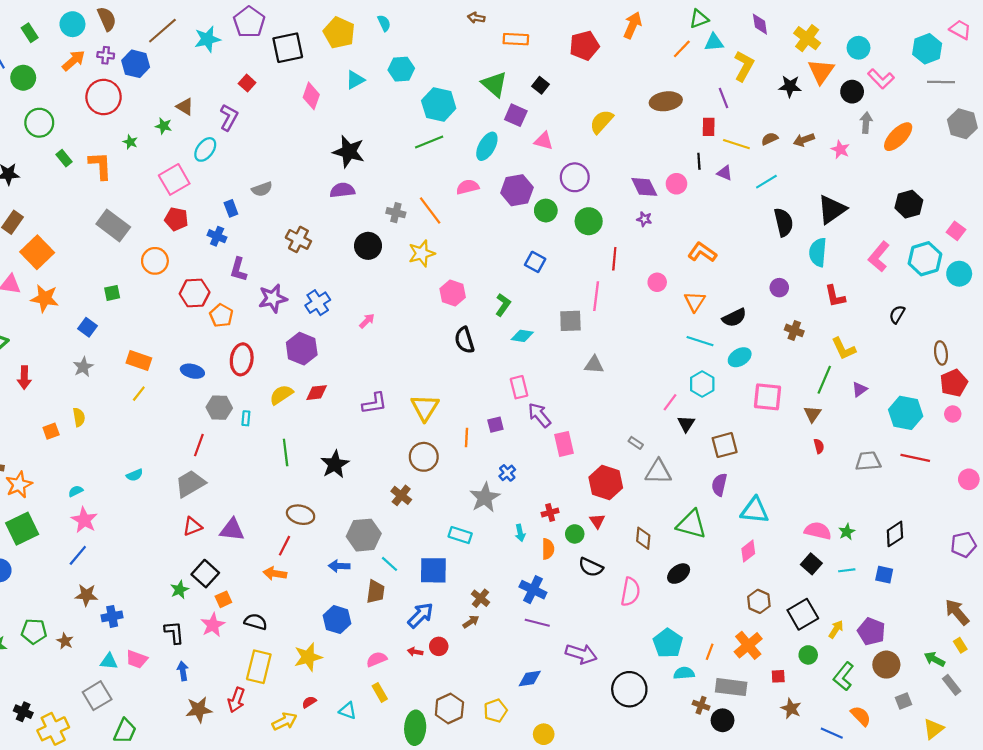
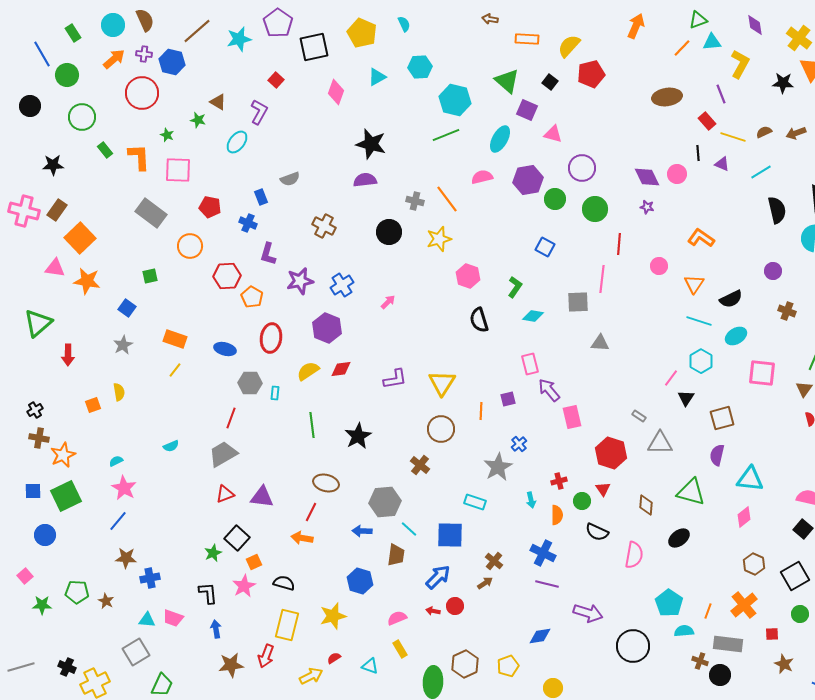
red pentagon: (584, 46) -> (591, 74), moved
yellow semicircle: (601, 122) -> (569, 46), moved
red rectangle: (709, 127) -> (707, 121), turned -42
pink square: (174, 179) -> (178, 170), moved, turned 32

